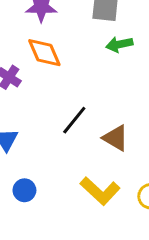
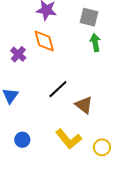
green arrow: (119, 44) -> (95, 43), turned 84
blue circle: (24, 190) -> (22, 140), moved

